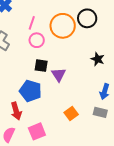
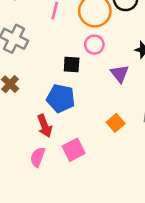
pink circle: (37, 40) -> (94, 45), moved
purple triangle: (59, 75) -> (120, 74), moved

